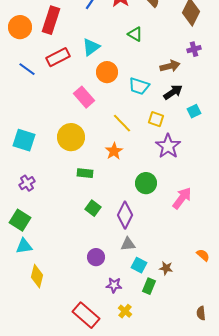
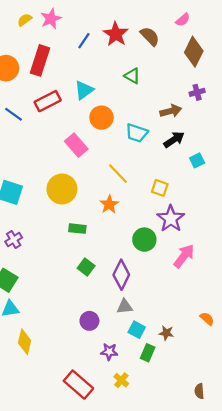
yellow square: (156, 119) -> (160, 188), moved
purple star: (168, 146) -> (171, 219), moved
brown semicircle: (201, 313) -> (199, 391), moved

